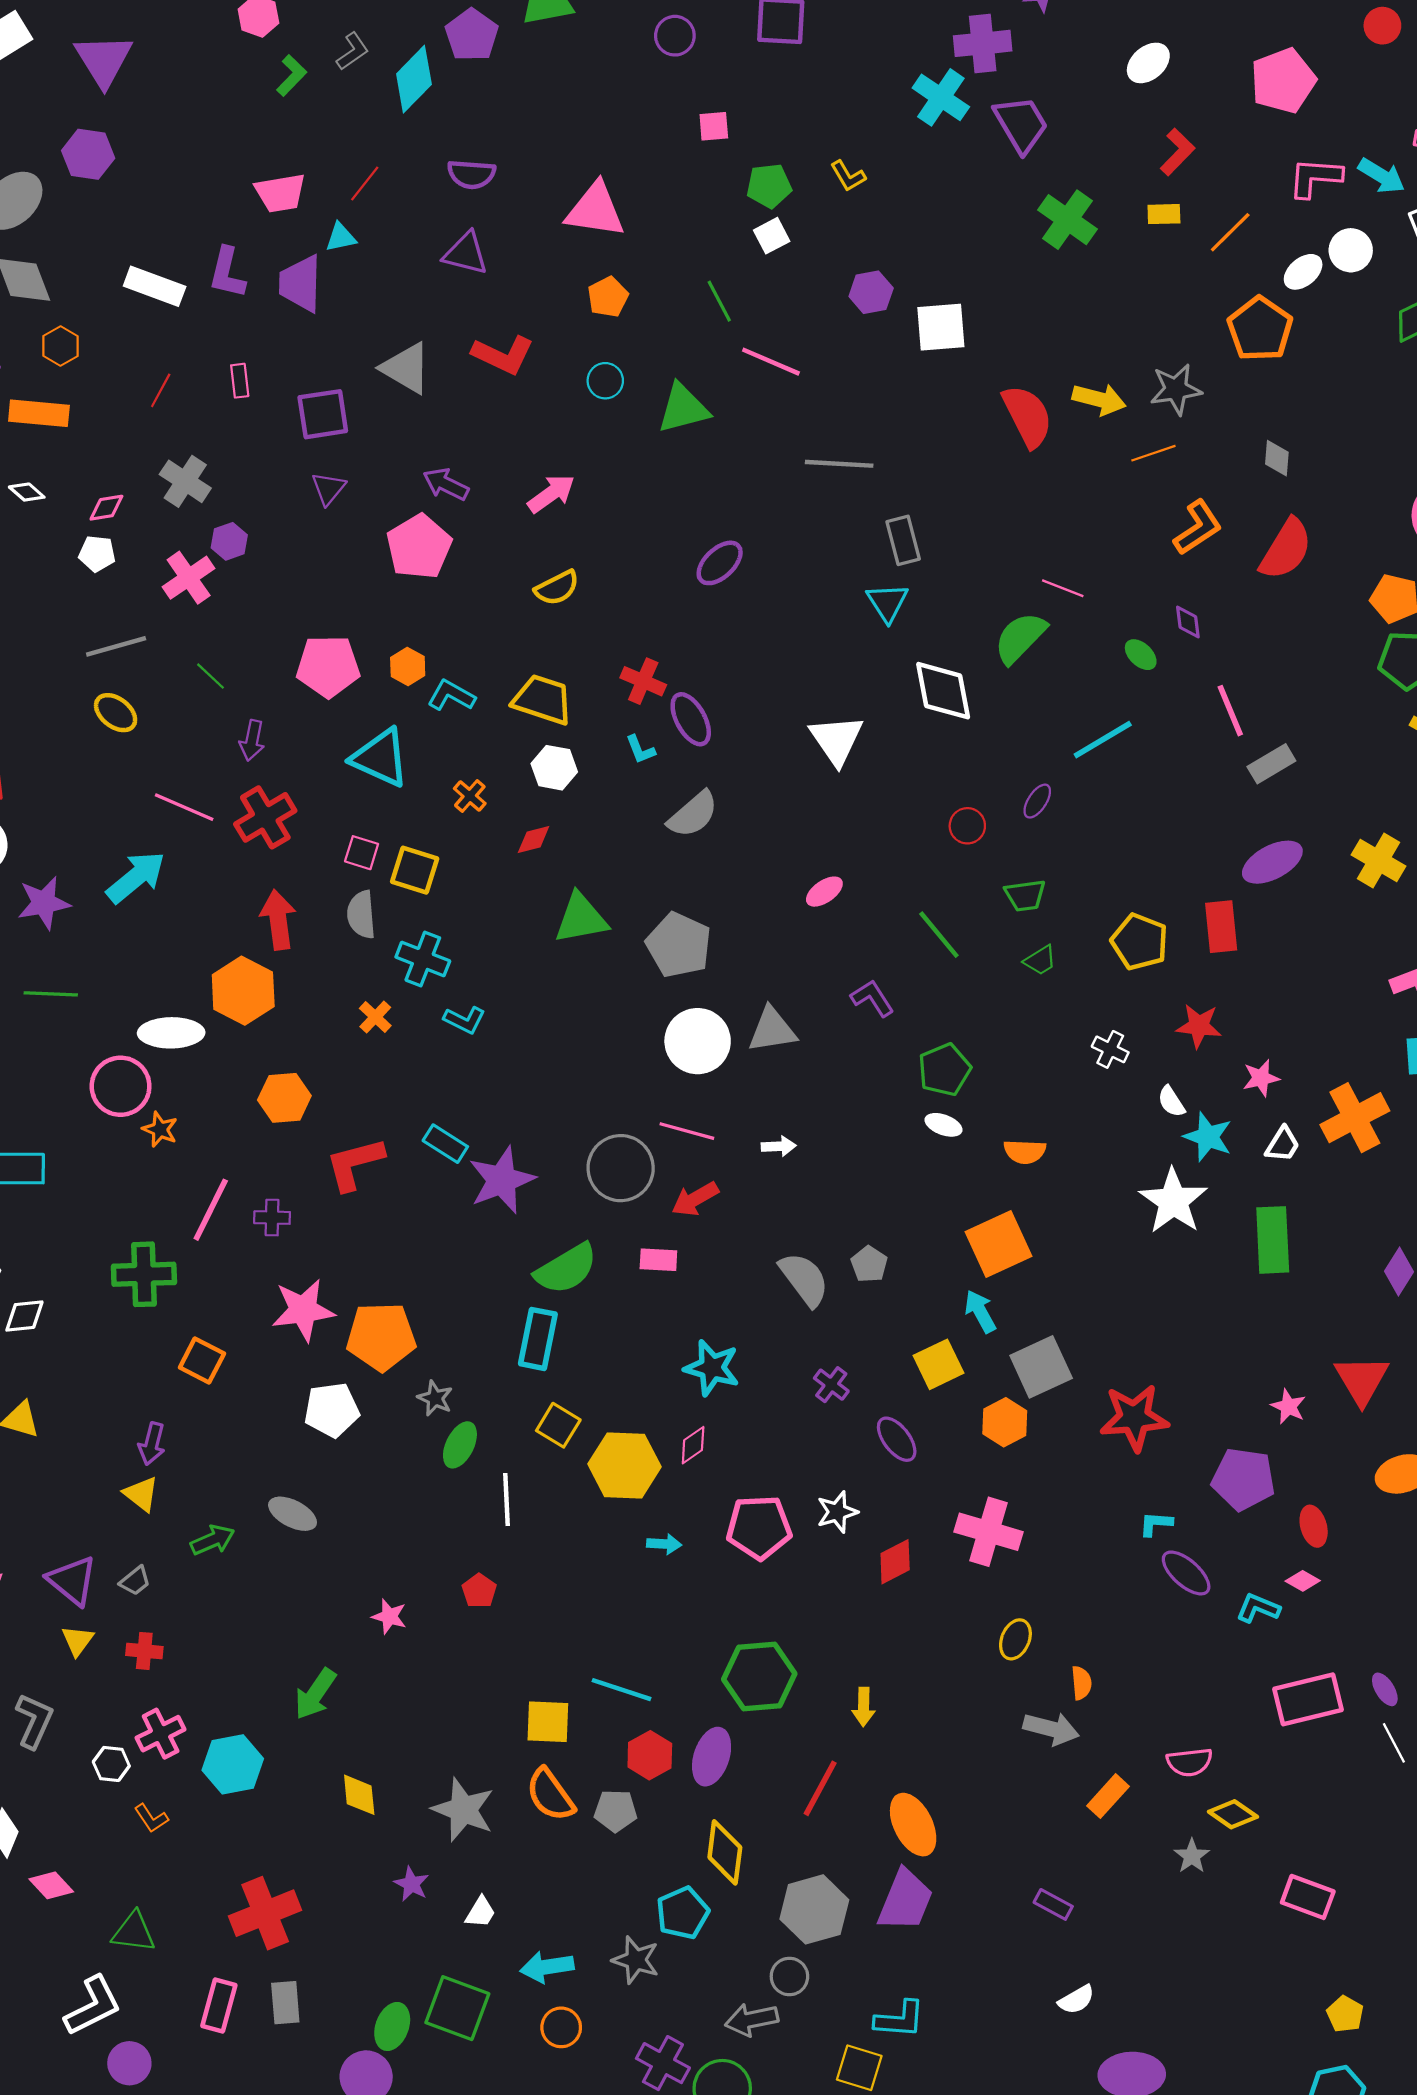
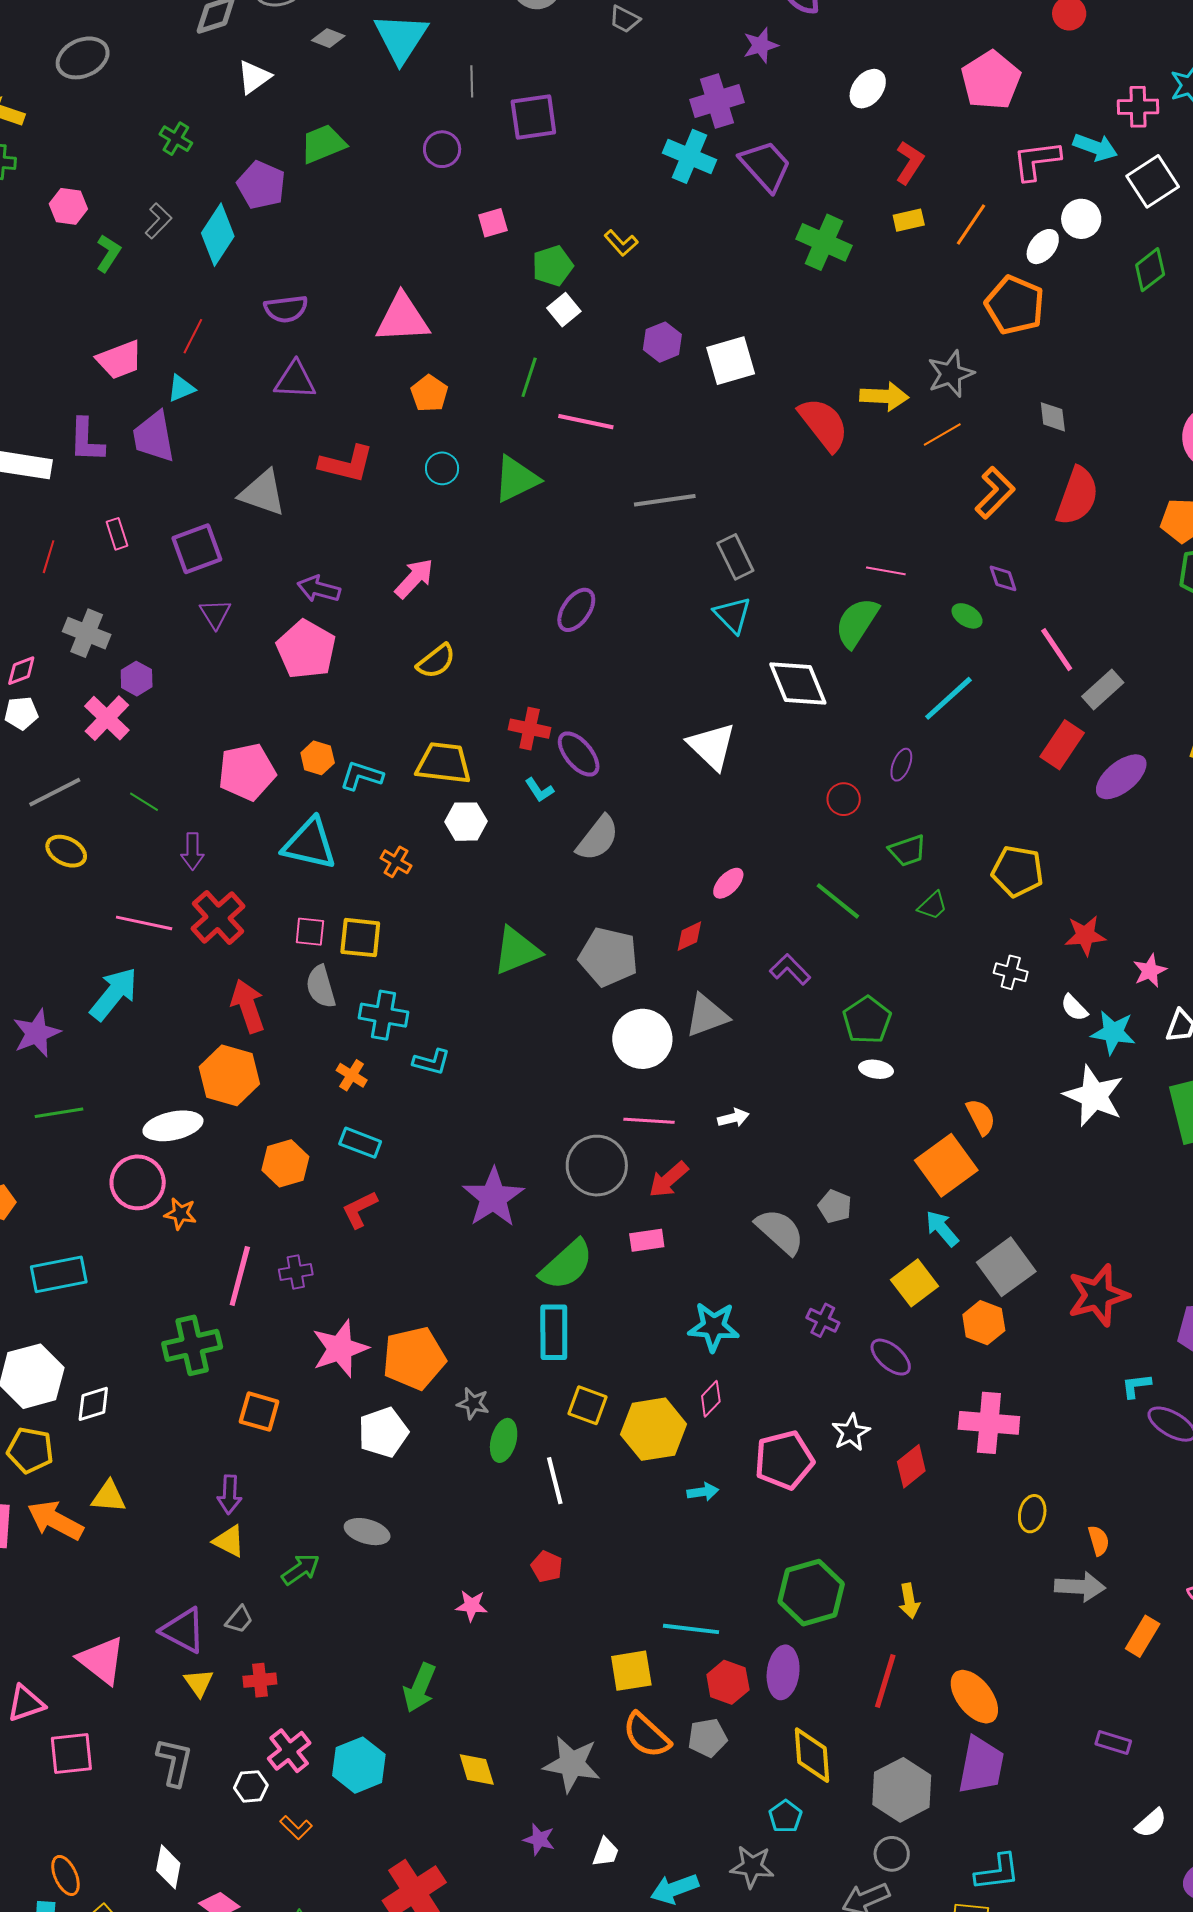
green line: (719, 301) -> (529, 377), turned 57
red diamond: (534, 839) -> (689, 936), moved
red rectangle: (1221, 927) -> (1062, 745), moved, turned 51
cyan rectangle: (445, 1144) -> (360, 1143), moved
orange semicircle: (1025, 1152) -> (981, 1117), moved, turned -108
red L-shape: (355, 1164) -> (360, 1209), size x0.7
cyan pentagon: (683, 1913) -> (785, 1816), size x0.7

